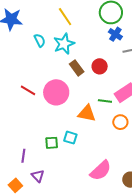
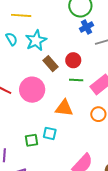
yellow line: (65, 17) -> (21, 15), moved, turned -48
blue cross: (115, 34) -> (87, 27), turned 32
green line: (105, 101) -> (76, 80), moved

